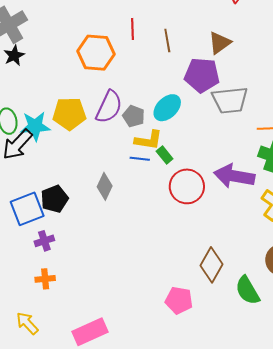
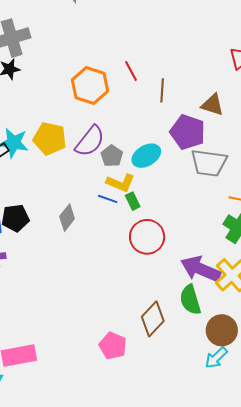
red line: (132, 29) -> (131, 71), turned -40
brown triangle: (220, 43) -> (212, 105), turned 40
purple arrow: (234, 176) -> (200, 269), moved
green semicircle: (247, 290) -> (190, 300), moved

